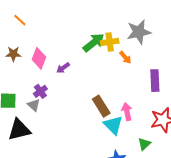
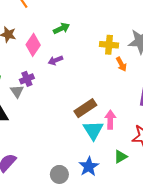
green arrow: (94, 43) -> (62, 28), moved, size x0.7
brown rectangle: (101, 106) -> (85, 108), turned 75

